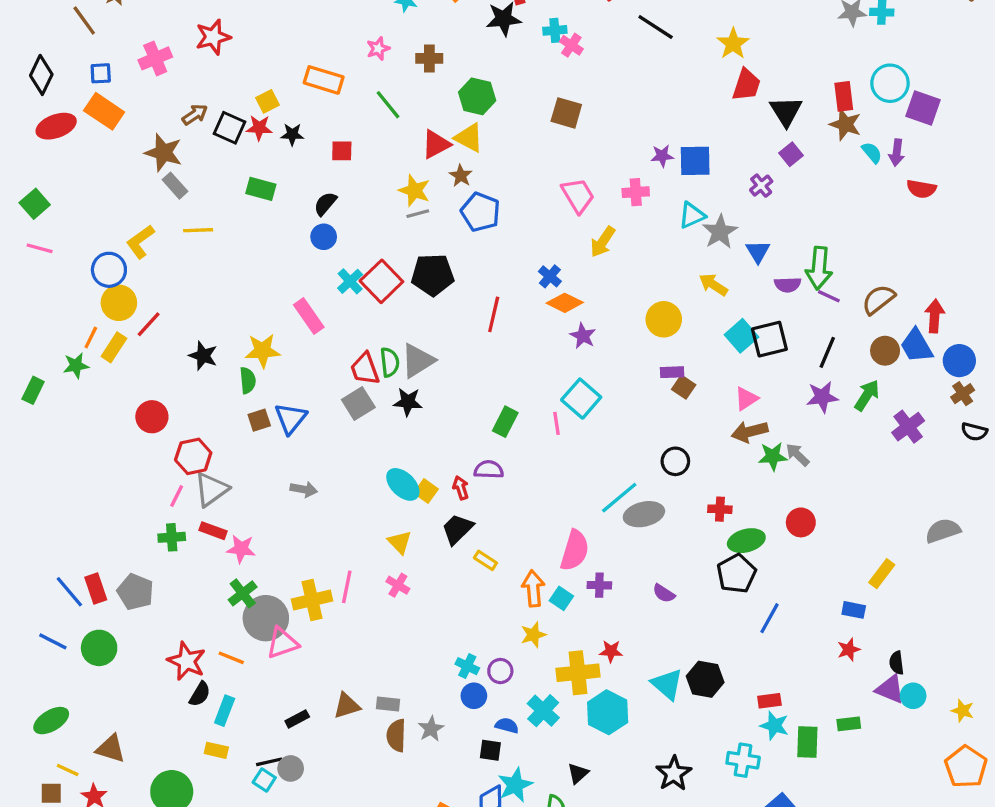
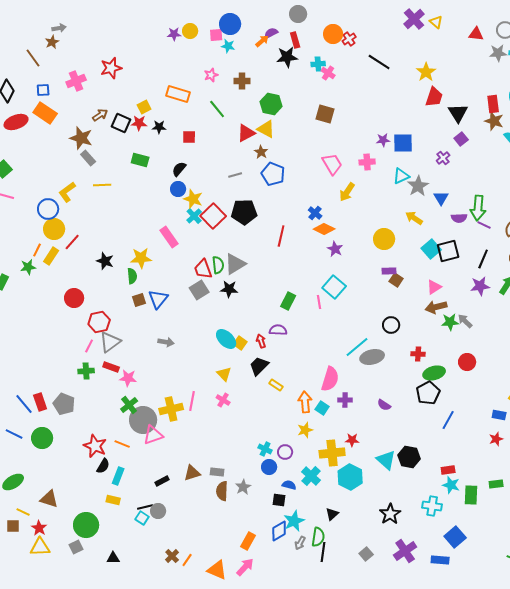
yellow star: (414, 191) -> (193, 199), moved

